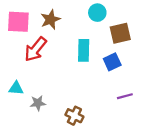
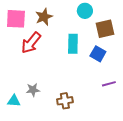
blue square: (112, 62) -> (98, 54), turned -35
cyan triangle: (16, 88) -> (14, 101), moved
brown cross: (74, 116) -> (65, 101), turned -35

